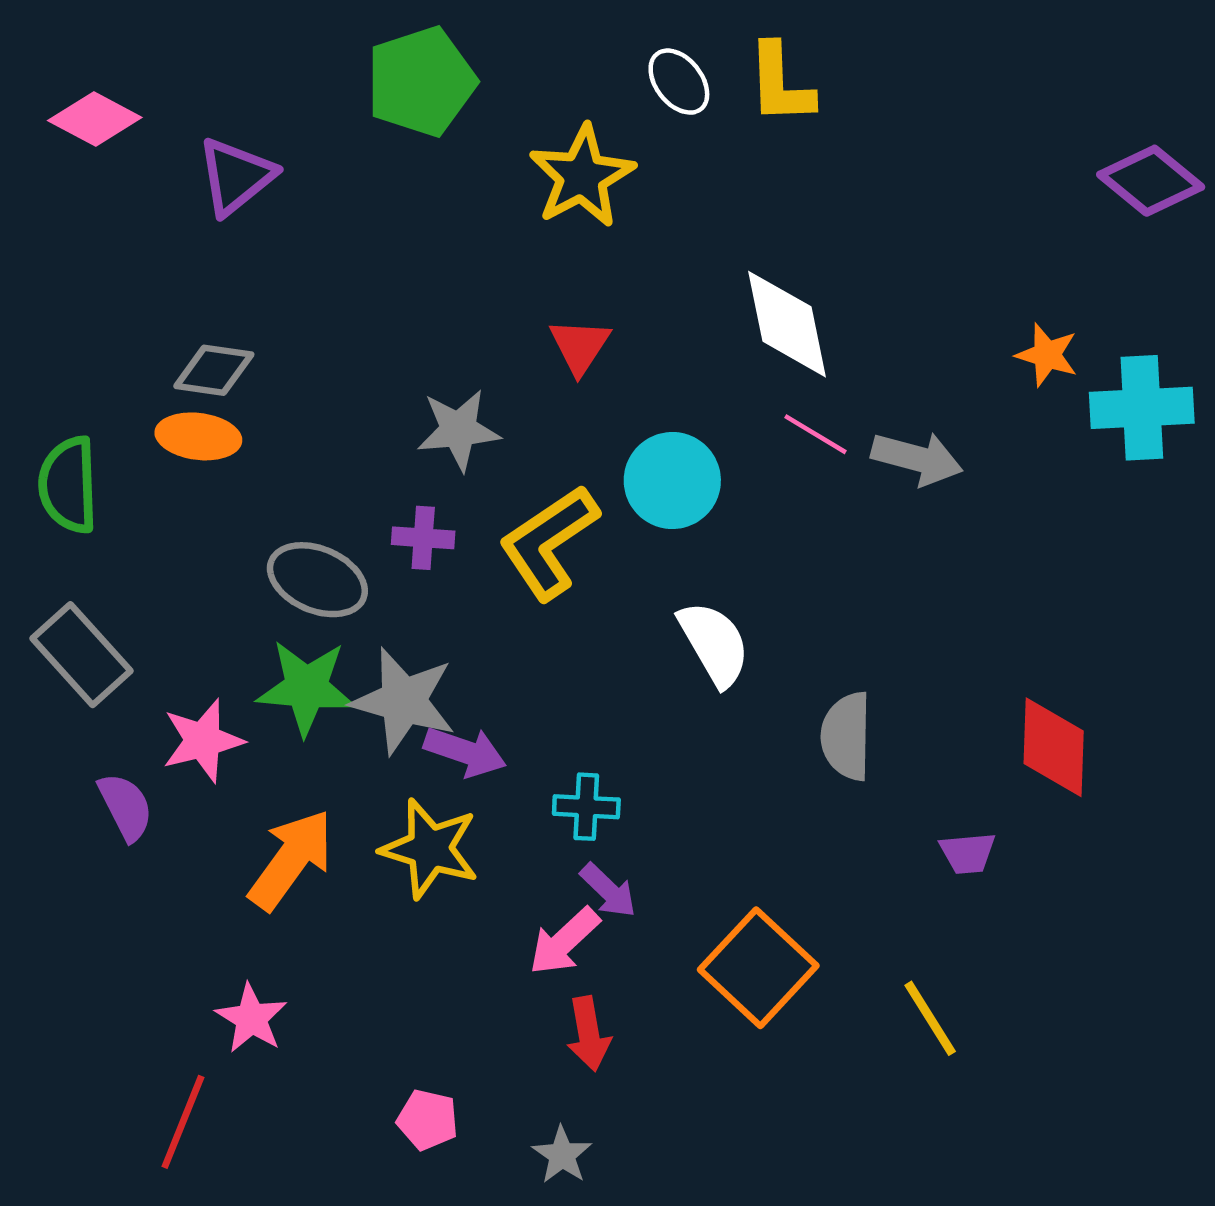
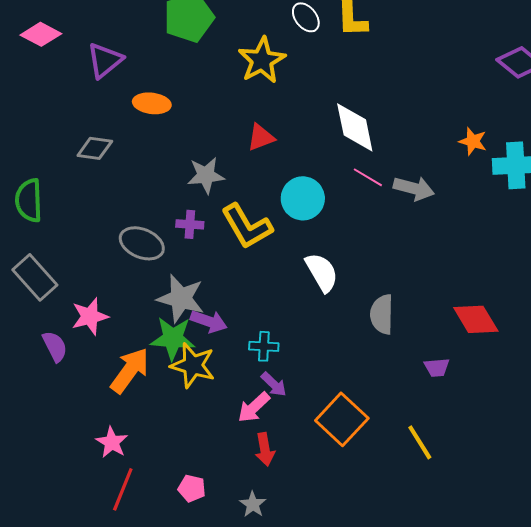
red triangle: (580, 346) -> (261, 137), turned 36
orange ellipse: (198, 436) -> (152, 103), moved
yellow L-shape: (549, 542) -> (247, 226), turned -86
green star: (306, 688) -> (173, 338), moved
red diamond: (1054, 747) -> (476, 319), turned -33
red line: (183, 1122) -> (123, 489), moved

